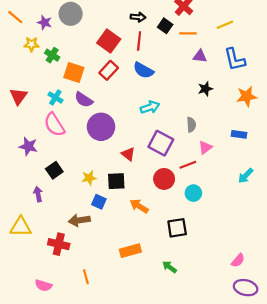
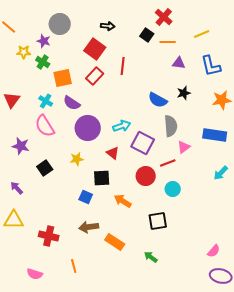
black arrow: (138, 17) -> (108, 26), moved
purple star: (45, 23) -> (44, 41), moved
red line: (139, 41) -> (123, 66), moved
blue semicircle: (143, 70) -> (158, 100), moved
orange square: (74, 72) -> (63, 78), turned -30
cyan arrow: (150, 107) -> (122, 126), moved
gray semicircle: (191, 125) -> (171, 126), size x1.5
blue rectangle: (239, 134) -> (215, 135), size x1.6
yellow star: (89, 178) -> (77, 159), moved
purple arrow: (38, 194) -> (17, 188), moved, turned -32
brown arrow: (79, 220) -> (89, 227), moved
orange rectangle: (130, 251) -> (115, 242), turned 48

